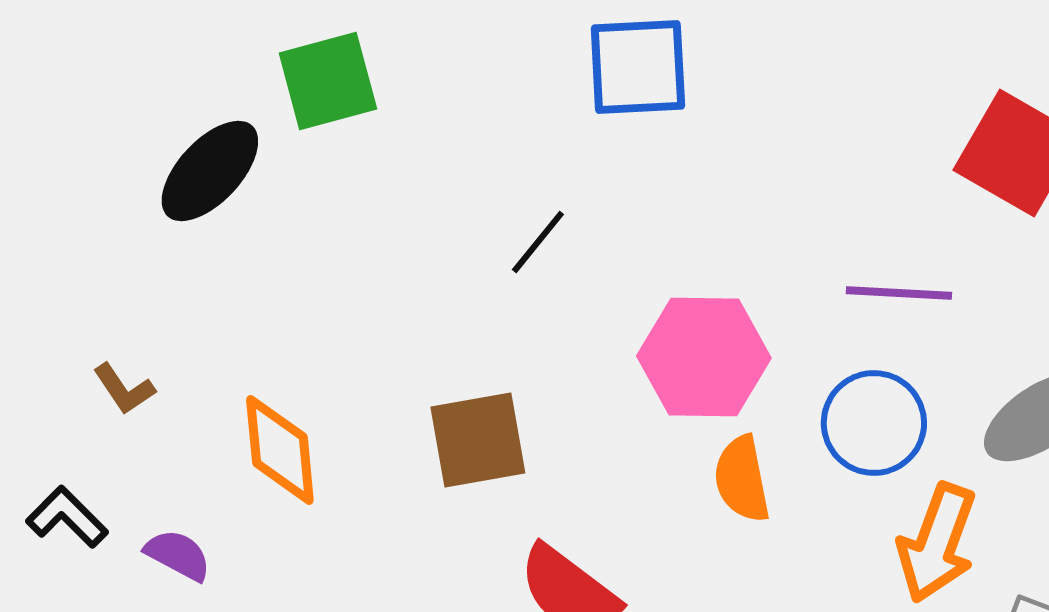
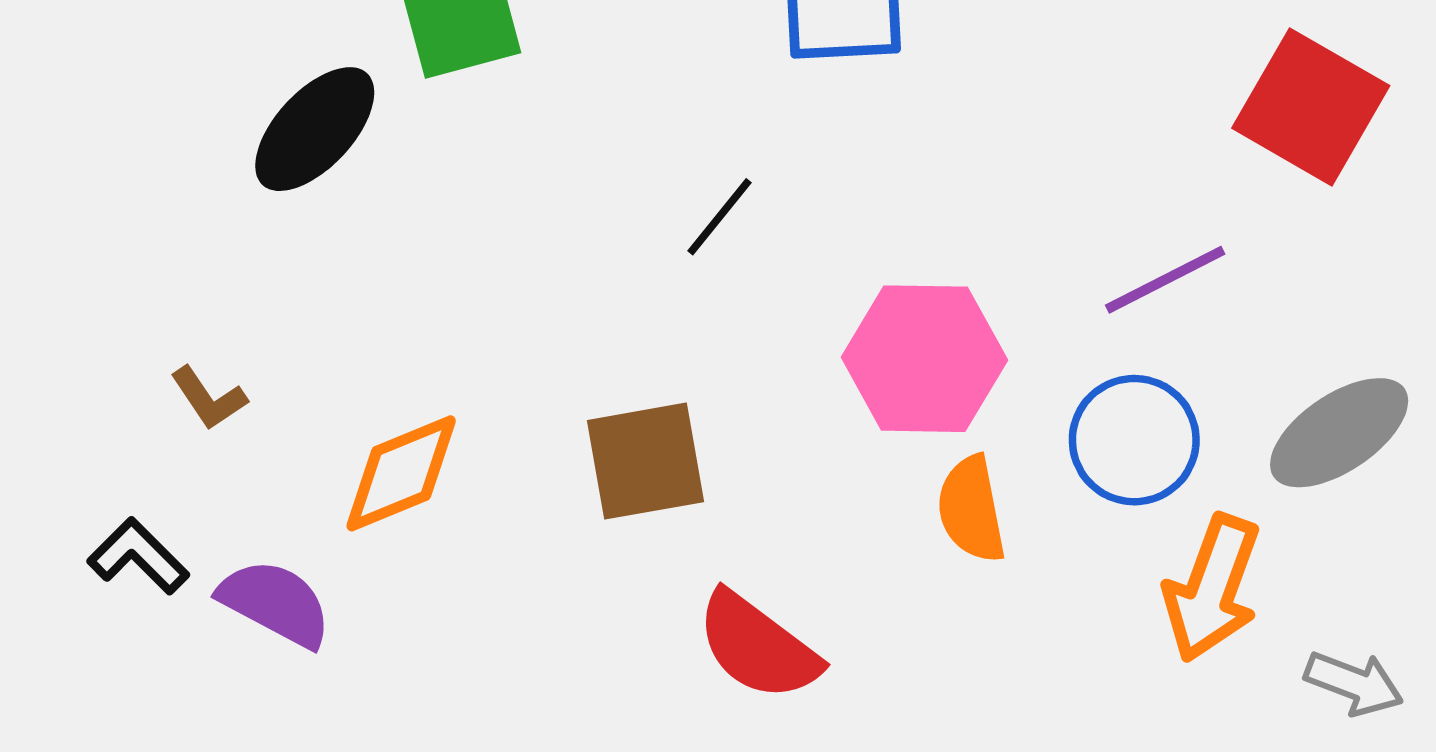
purple line: (899, 293) -> (1165, 280), turned -30
orange diamond: (280, 450) -> (401, 473), turned 73
purple semicircle: (178, 555) -> (275, 603), size x1.4

